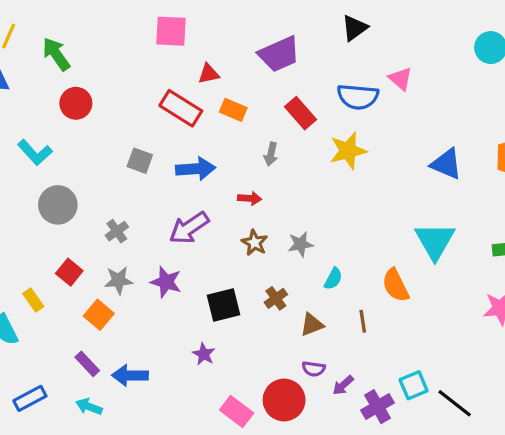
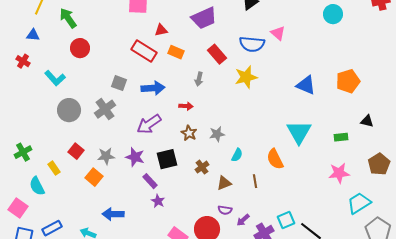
gray cross: (117, 231) -> (105, 109), moved, size x1.5
black square: (223, 305) -> (167, 159), moved
purple rectangle: (87, 364) -> (150, 181), moved

